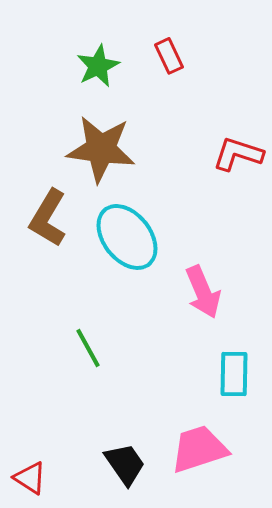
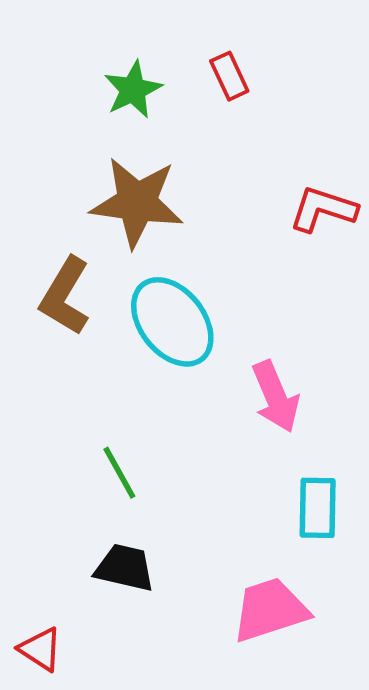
black trapezoid: (125, 464) -> (125, 568), moved, turned -42

